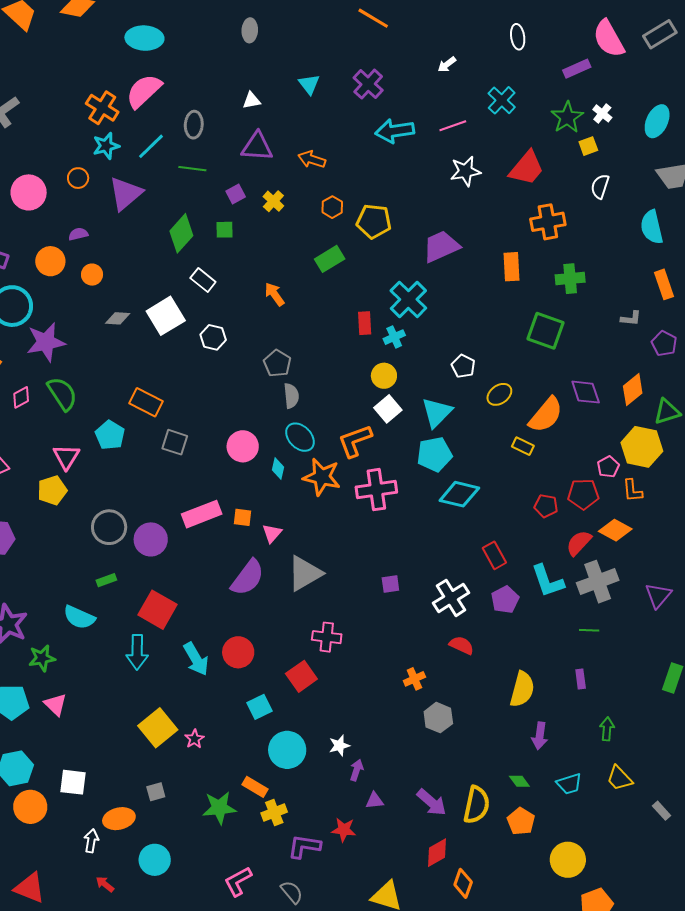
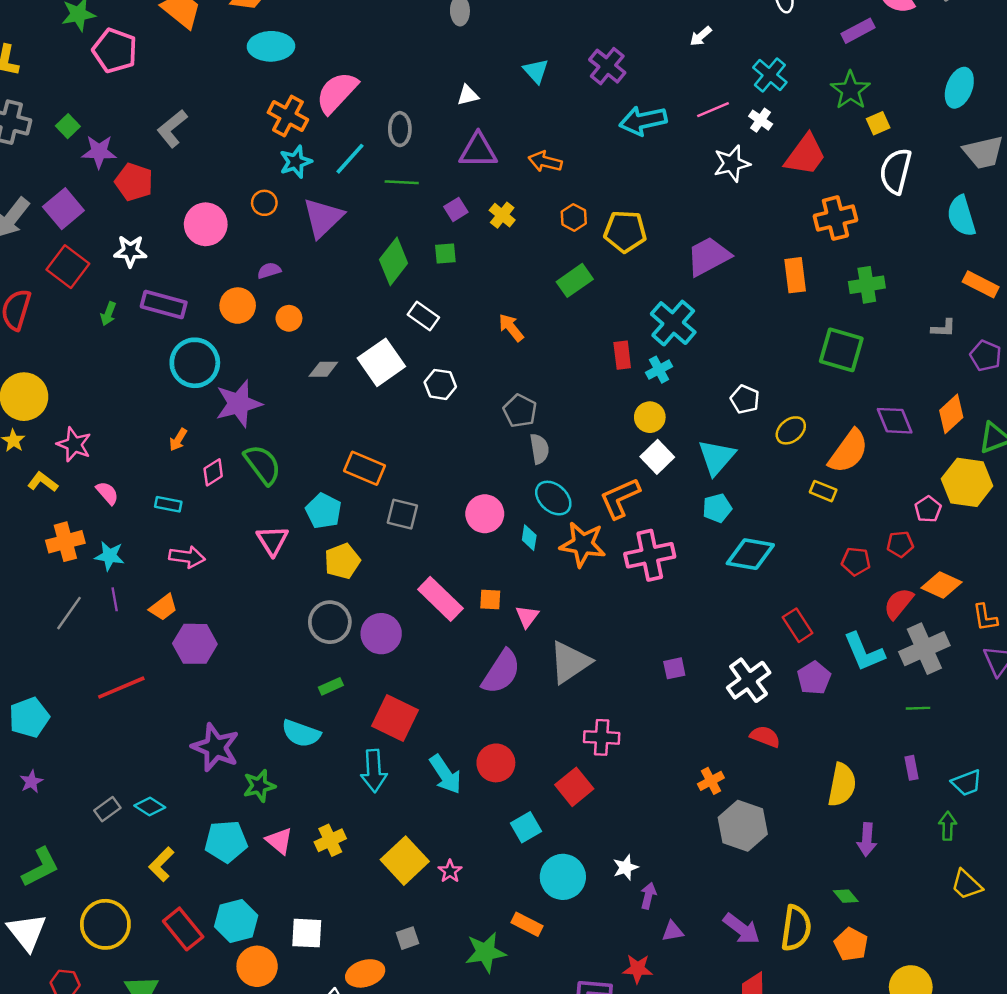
cyan ellipse: (144, 38) -> (271, 46), moved
white cross: (602, 113) -> (761, 120), moved
white semicircle: (600, 186) -> (896, 171), size x1.5
orange rectangle: (664, 284) -> (981, 284), turned -40
cyan pentagon: (435, 454) -> (717, 508), size x0.7
yellow pentagon: (52, 490) -> (342, 561), moved
orange L-shape: (632, 491) -> (985, 617), moved
red pentagon: (583, 494) -> (900, 544), size x0.7
pink rectangle: (202, 514) -> (440, 599), turned 69
gray hexagon: (438, 718) -> (743, 826), size x1.4
cyan trapezoid: (569, 784) -> (967, 783), moved
yellow cross: (274, 813) -> (330, 840), moved

